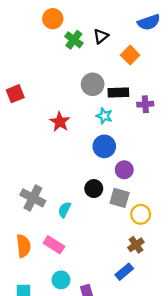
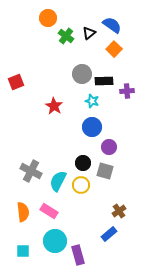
blue semicircle: (149, 22) -> (112, 25), moved, turned -126
cyan semicircle: (64, 210) -> (58, 181), size x1.5
yellow circle: (141, 214) -> (81, 185), moved
cyan circle: (61, 280) -> (55, 241), size x1.5

